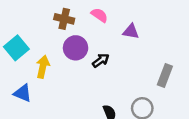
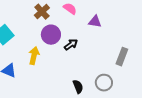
brown cross: (64, 19) -> (42, 12), turned 35
yellow arrow: (43, 67) -> (34, 56), moved

